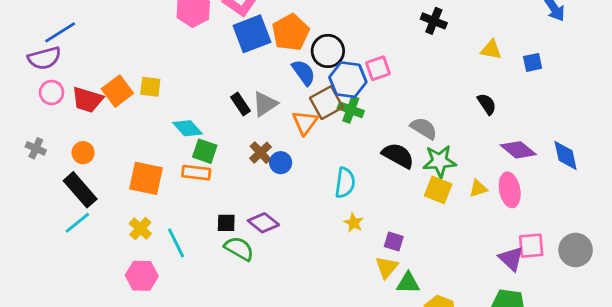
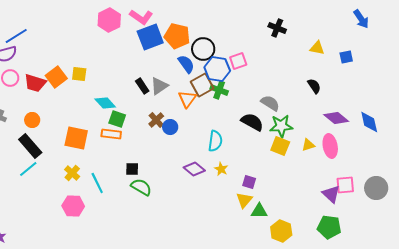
orange pentagon: (291, 32) -> (177, 36), turned -30
purple diamond: (263, 223) -> (194, 169), moved

